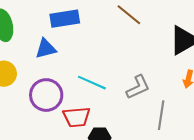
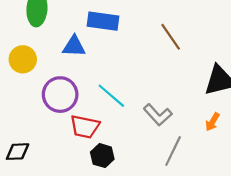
gray L-shape: (138, 87) -> (158, 115), turned 56

